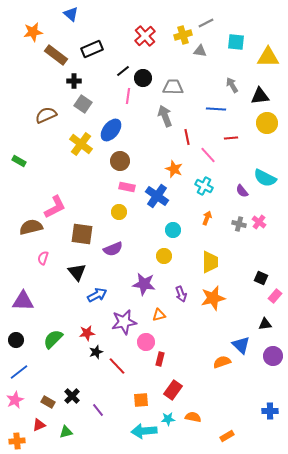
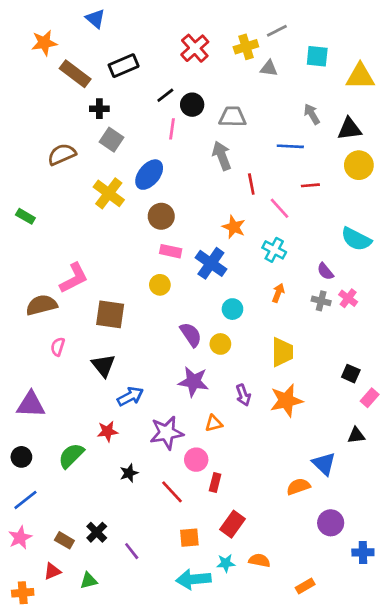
purple semicircle: (242, 191) -> (325, 271), moved
purple semicircle: (113, 249) -> (191, 335), moved, turned -102
red star: (87, 333) -> (107, 431), moved
purple circle: (273, 356) -> (331, 523), moved
red line: (117, 366) -> (172, 492), moved

